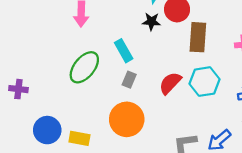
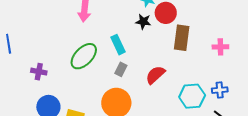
cyan hexagon: (205, 82) -> (192, 96), moved
purple cross: (18, 89) -> (39, 72), moved

